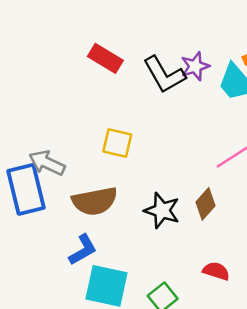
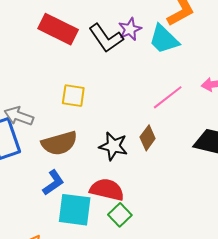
red rectangle: (105, 58) -> (58, 29), size x1.4
red semicircle: (216, 271) -> (107, 190), moved, size x1.6

